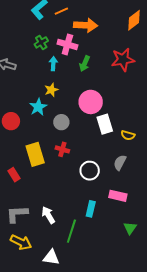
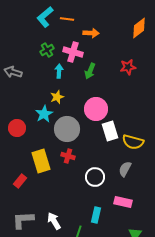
orange line: (61, 11) -> (67, 19), turned 32
orange arrow: (86, 25) -> (91, 33), size x0.7
red star: (123, 60) -> (128, 67), size x0.7
gray circle: (61, 122) -> (67, 129), size x1.6
yellow semicircle: (128, 135) -> (133, 142), size x1.5
red rectangle: (14, 175) -> (20, 181), turned 72

